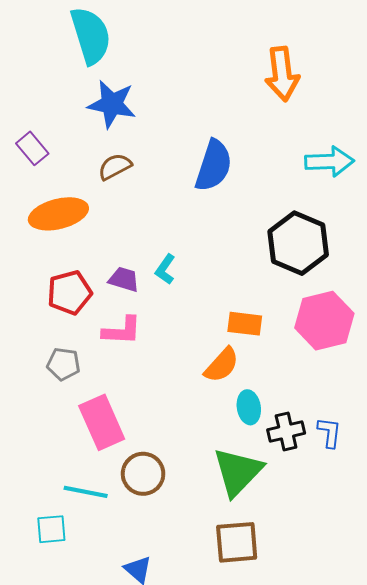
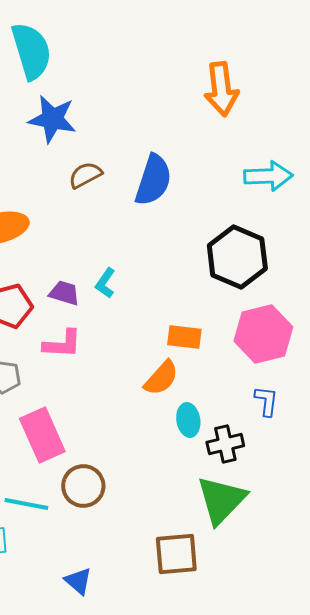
brown semicircle: (115, 167) -> (85, 175), moved
blue L-shape: (329, 432) -> (266, 401), moved
green triangle: (238, 472) -> (221, 500), moved

